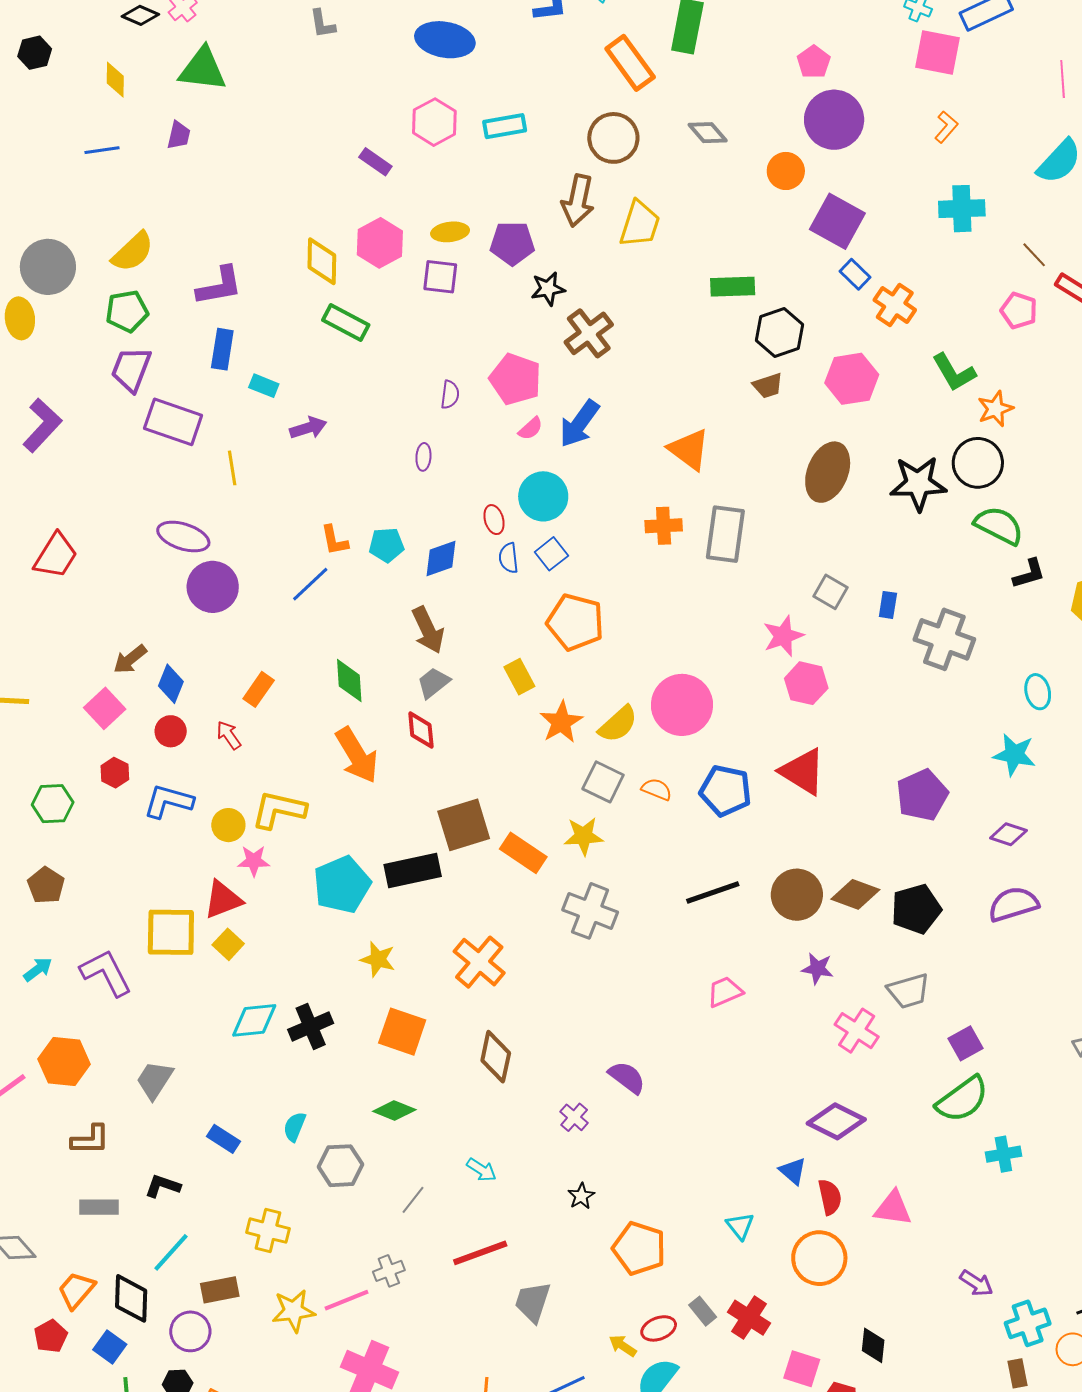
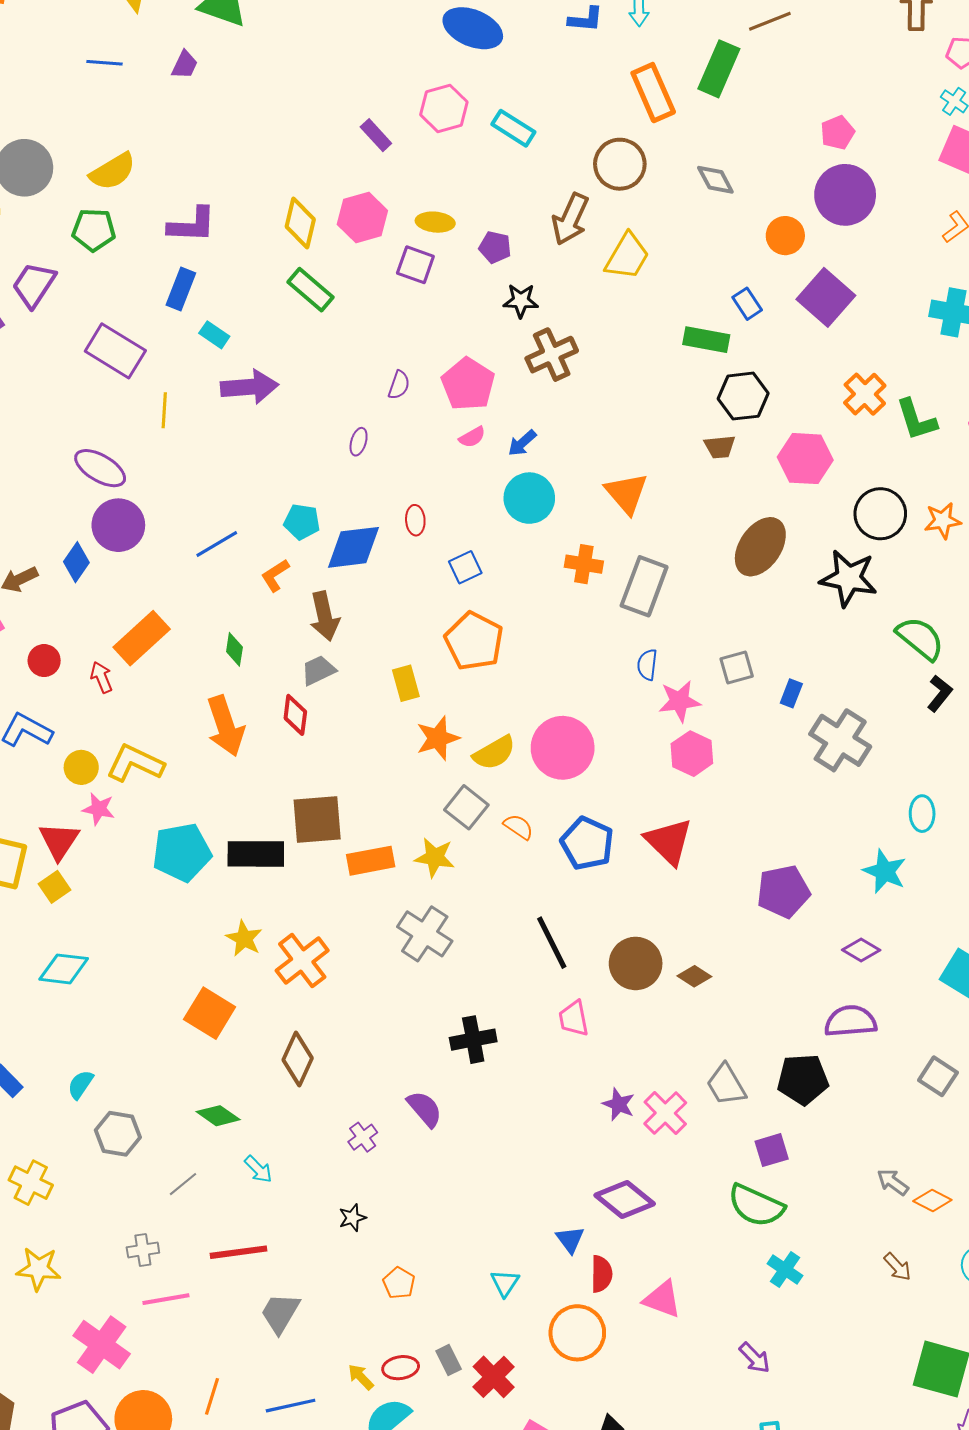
cyan rectangle: (505, 126) -> (513, 128), turned 30
purple pentagon: (512, 243) -> (495, 247), size x0.7
blue rectangle: (855, 274) -> (747, 304), moved
purple trapezoid: (131, 369) -> (34, 285), moved
green L-shape: (954, 372) -> (916, 420), moved
blue arrow: (579, 424) -> (522, 443), size x0.6
purple arrow: (308, 428) -> (249, 387), size x1.5
black circle: (978, 463) -> (880, 514), moved
cyan circle: (543, 496) -> (529, 498), moved
orange L-shape: (334, 540) -> (275, 575), moved, turned 56
blue diamond: (441, 558) -> (354, 547), size x1.4
blue semicircle: (509, 558) -> (647, 665), moved
black L-shape: (1029, 574) -> (940, 693), turned -48
gray square: (831, 592) -> (737, 667), turned 32
green diamond: (349, 681) -> (234, 649), size x0.7
blue diamond: (171, 684) -> (76, 562), moved
orange rectangle: (259, 689) -> (142, 638), size x1.6
orange rectangle: (523, 853) -> (371, 861), turned -57
black line: (713, 892) -> (552, 943), turned 70
brown diamond: (855, 894) -> (694, 976), size x0.7
red triangle: (223, 900) -> (59, 841), turned -48
black pentagon: (916, 909) -> (803, 1079), moved
yellow star: (378, 959) -> (244, 939), moved
purple star: (817, 968) -> (619, 1104), moved
gray trapezoid: (909, 991) -> (726, 1085), turned 63
pink trapezoid: (725, 992) -> (574, 1018), moved, turned -90
black cross: (311, 1026) -> (473, 1040), moved
green semicircle: (962, 1099) -> (756, 1205), turned 48
green diamond: (394, 1111) -> (218, 1116), moved
cyan cross: (1003, 1154) -> (785, 1270), turned 32
orange pentagon: (639, 1248) -> (399, 1283), size x0.6
purple arrow: (976, 1283) -> (755, 1358), moved
pink line: (347, 1300) -> (166, 1299), moved

